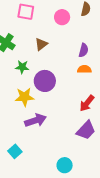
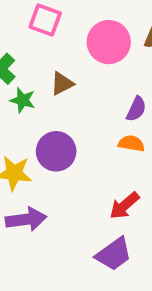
pink circle: (62, 17) -> (109, 42), size x1.5
green star: (22, 67) -> (23, 100), moved

